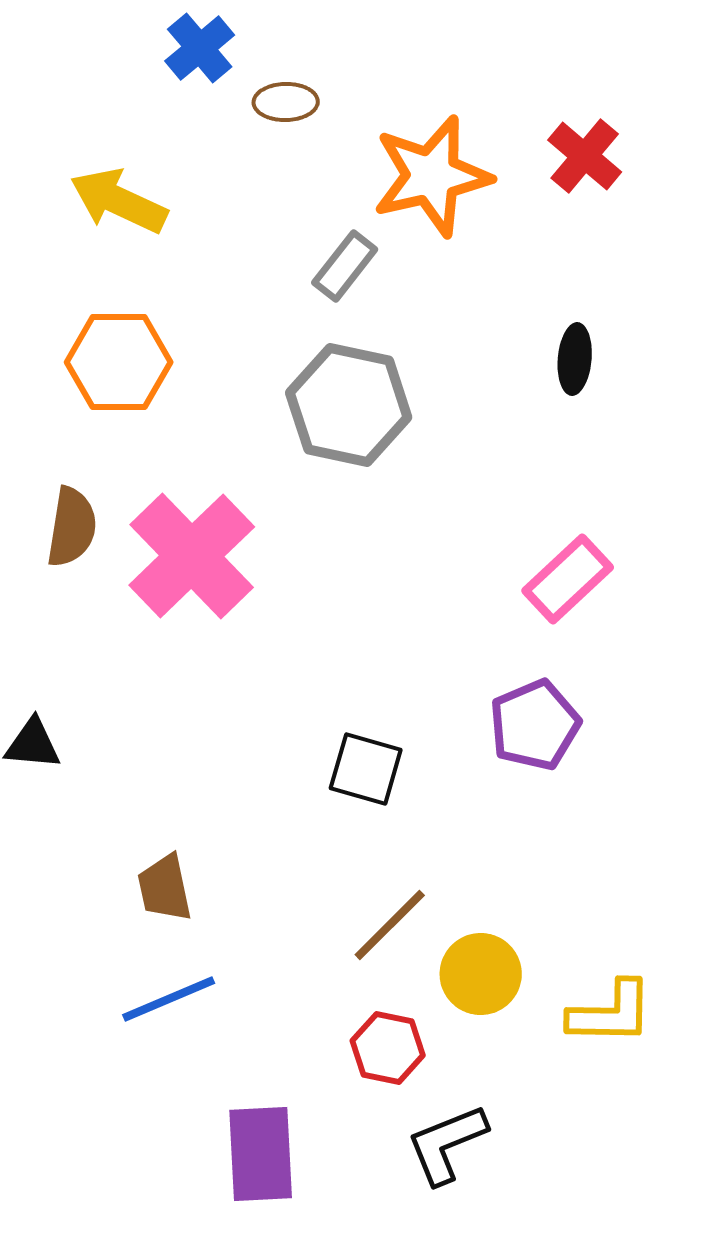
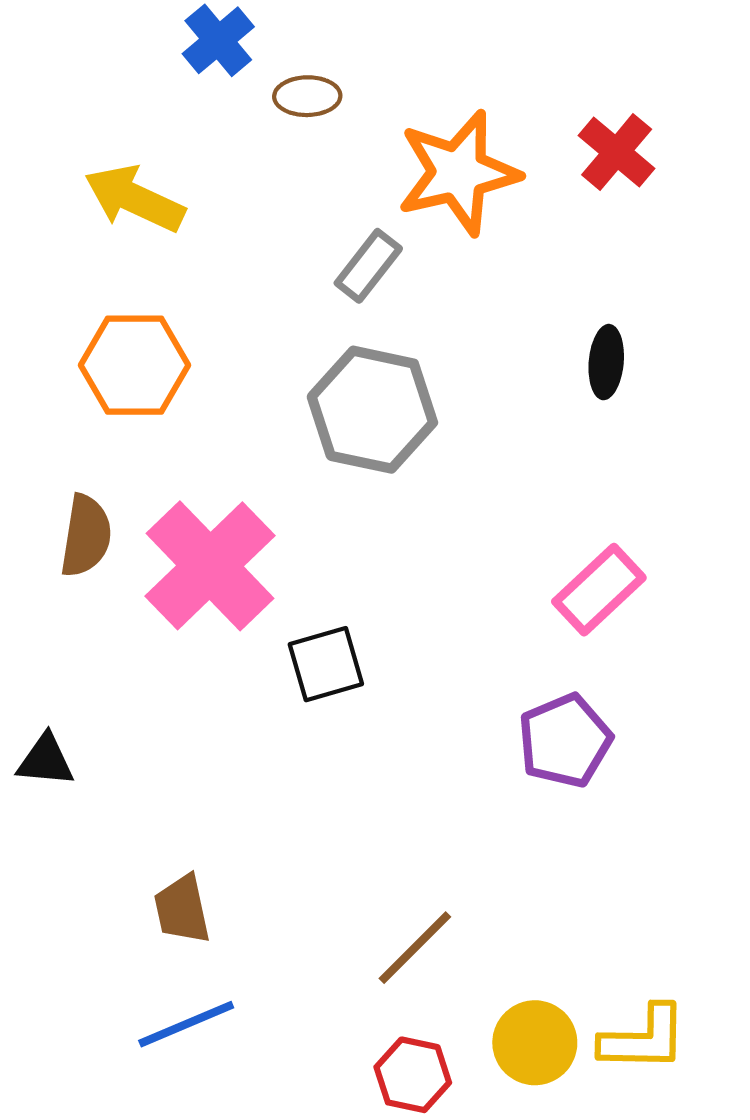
black square: (366, 769) -> (326, 664), moved, turned -32
yellow circle: (481, 974) -> (535, 1043), moved

